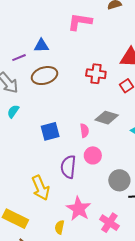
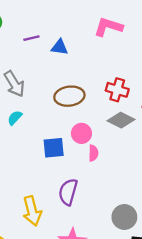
purple line: (19, 58) -> (31, 38), moved
brown ellipse: (44, 76) -> (69, 96), moved
gray diamond: (107, 118) -> (121, 120), moved
pink circle: (93, 155) -> (81, 133), moved

